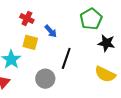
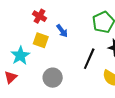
black line: (66, 58) -> (89, 59), moved

